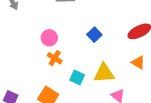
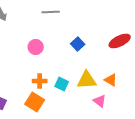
orange cross: (55, 58) -> (40, 81), moved, turned -32
orange triangle: (138, 62) -> (111, 80), moved

